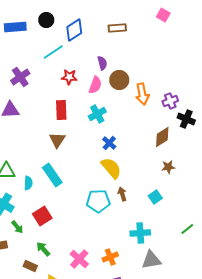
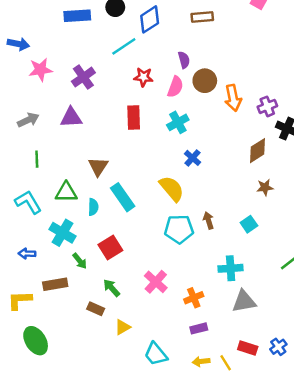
brown triangle: (57, 140) -> (98, 167), moved
yellow semicircle: (111, 168) -> (172, 189), moved
pink cross: (79, 259) -> (156, 282), moved

